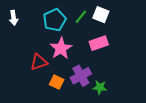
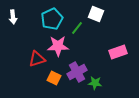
green line: (81, 17) -> (77, 28), moved
pink rectangle: (99, 43) -> (118, 52), moved
pink star: (61, 48) -> (58, 46), turned 30

